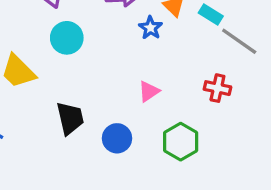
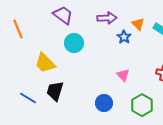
pink triangle: (149, 91) -> (123, 75), turned -40
black trapezoid: (70, 118) -> (55, 91), moved, turned -150

